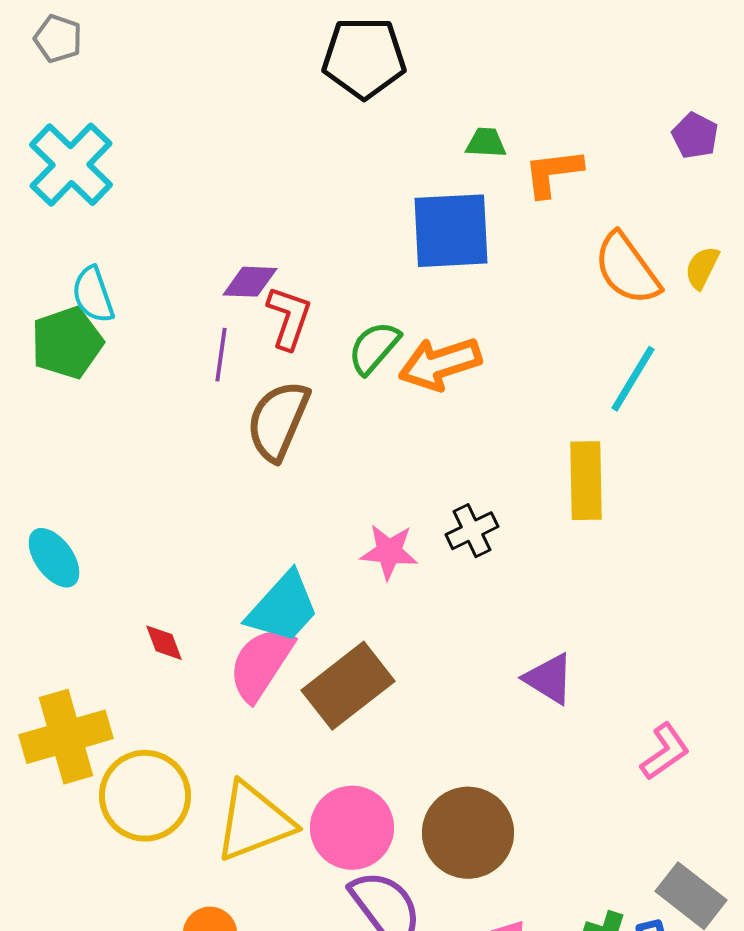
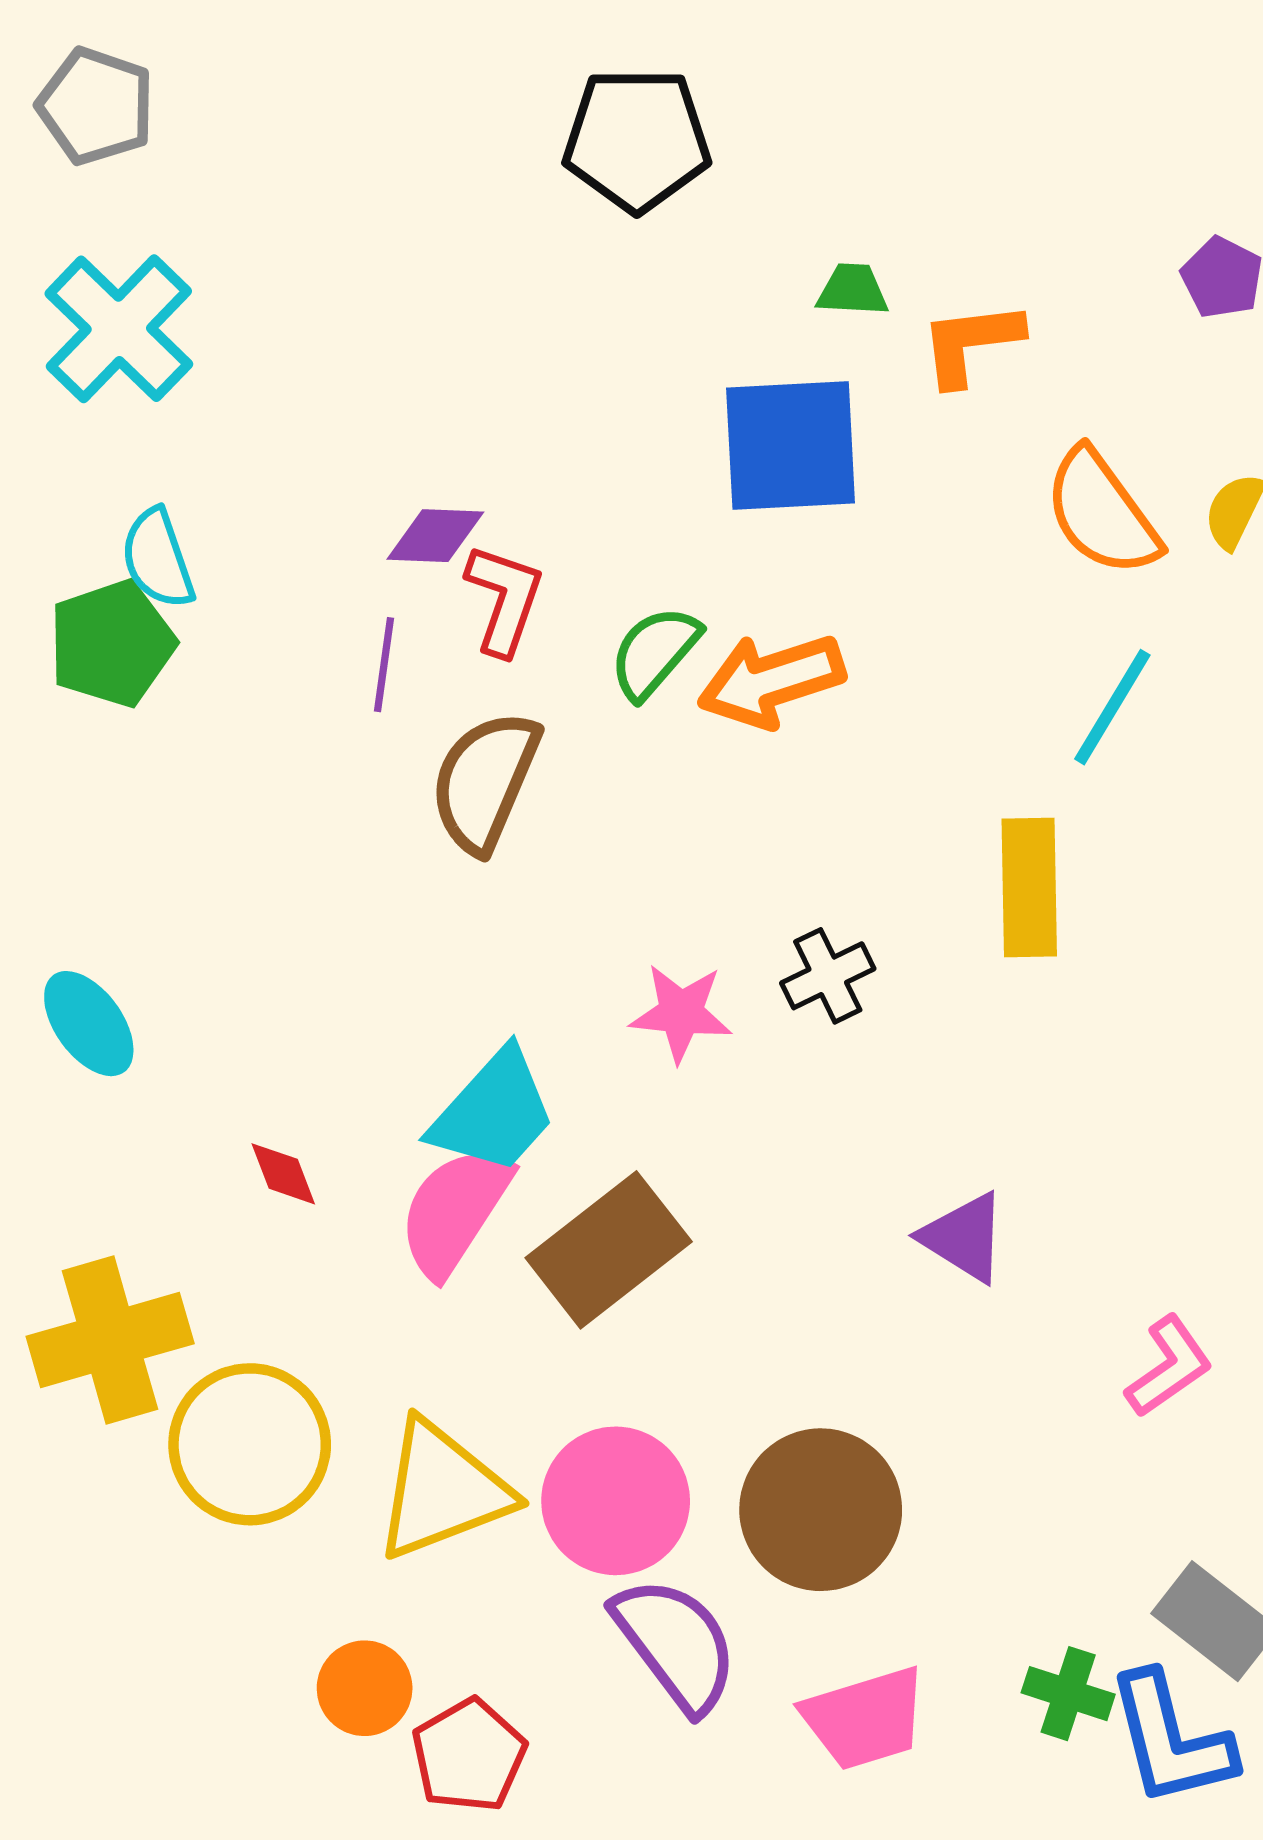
gray pentagon: (58, 39) -> (96, 106), size x1.4

